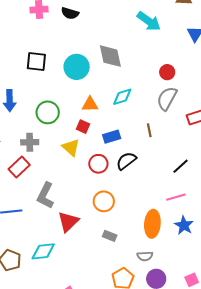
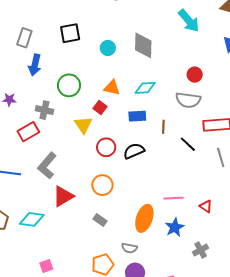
black square: (36, 61) -> (70, 33), turned -30
cyan circle: (77, 67) -> (108, 48), size x0.6
gray semicircle: (167, 98) -> (188, 100), turned -125
blue rectangle: (112, 137) -> (137, 116), moved
black line: (181, 166) -> (188, 144), moved, turned 72

